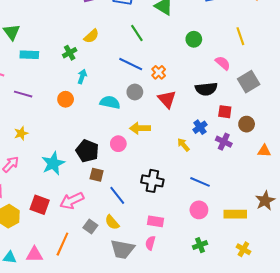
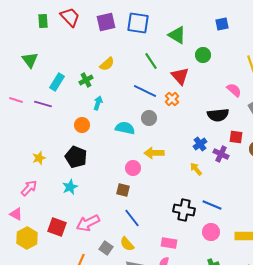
green circle: (194, 39) -> (203, 55), moved
cyan rectangle: (29, 55) -> (57, 82), moved, turned -60
purple line: (23, 94) -> (43, 104), moved
red triangle: (167, 99) -> (180, 76), moved
blue cross: (200, 127) -> (200, 144), moved
purple cross: (224, 142) -> (221, 154), moved
black pentagon: (87, 151) -> (76, 157), moved
cyan star: (53, 163) -> (70, 187), size x0.7
brown square: (97, 175) -> (123, 190), moved
black cross: (152, 181) -> (184, 210), moved

